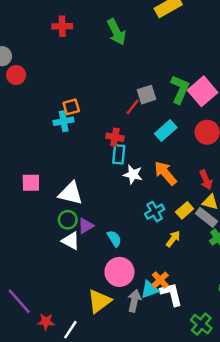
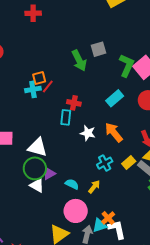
green arrow: (116, 32) -> (79, 60), moved
gray square: (147, 95) -> (99, 49), moved
red line: (132, 107) -> (48, 86), moved
cyan rectangle: (119, 154) -> (66, 117), moved
green circle: (68, 220) -> (35, 168), size x1.5
cyan semicircle: (114, 239) -> (72, 184), turned -32
yellow arrow: (173, 239) -> (94, 187), moved

